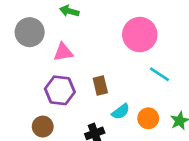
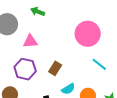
brown rectangle: (100, 86) -> (55, 68), turned 40

